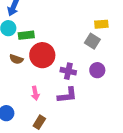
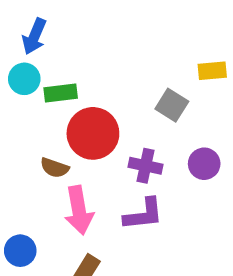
gray square: (92, 41) -> (172, 105), moved
brown semicircle: (16, 59) -> (55, 168), moved
pink arrow: (35, 93) -> (79, 210), size x1.6

